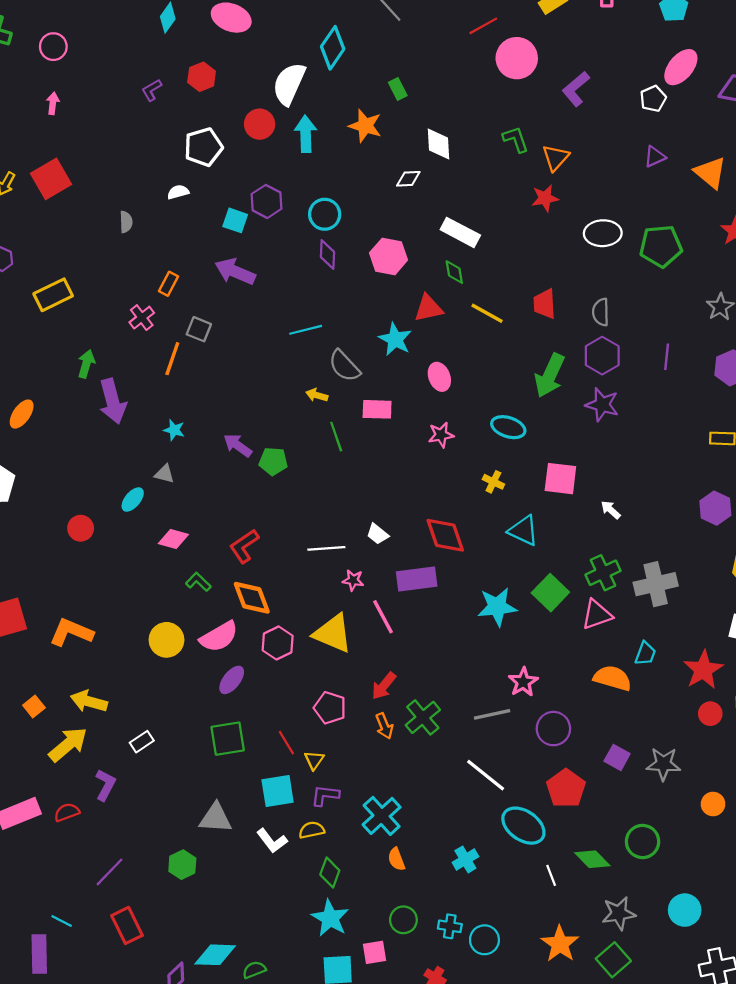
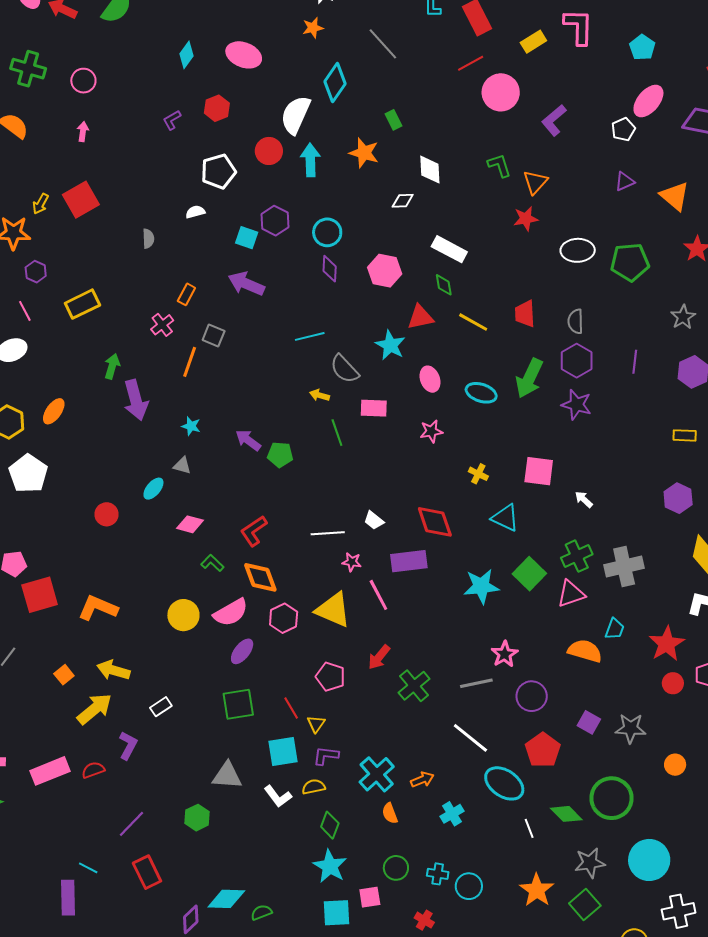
cyan ellipse: (508, 427) -> (481, 393), moved
orange arrow: (384, 726) -> (422, 780), moved, turned -90
green circle: (643, 841) -> (612, 798), size x1.4
cyan circle: (685, 910) -> (649, 860), size x1.4

